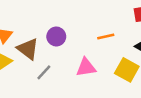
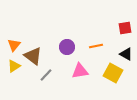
purple circle: (56, 36) -> (67, 47), moved

